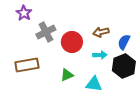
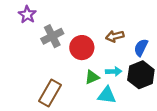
cyan arrow: (100, 55) -> (114, 71), moved
brown rectangle: (27, 65) -> (50, 93), moved, turned -50
green triangle: (67, 75) -> (92, 77), moved

